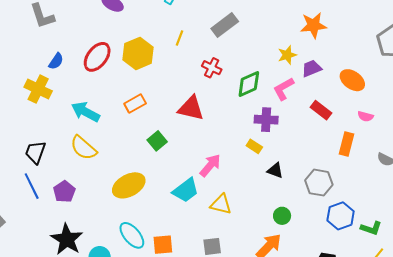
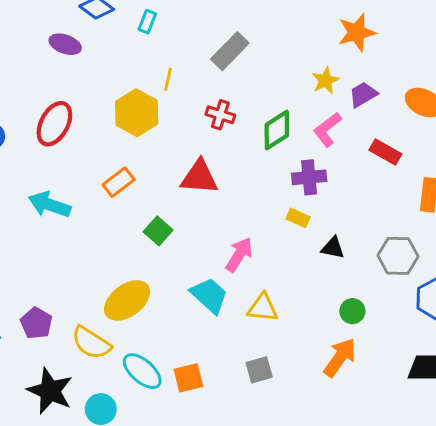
yellow hexagon: (138, 53) -> (137, 113), moved
yellow semicircle: (83, 148) -> (91, 343), moved
cyan trapezoid: (186, 190) -> (209, 295), turned -92

